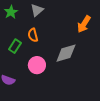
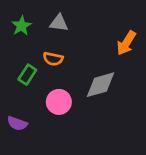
gray triangle: (37, 10) -> (59, 23), turned 48
orange semicircle: (33, 35) -> (53, 59), turned -64

